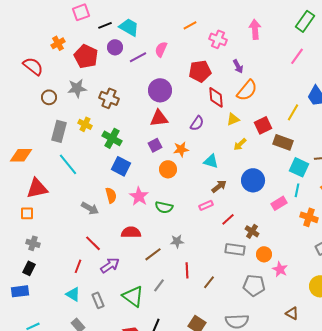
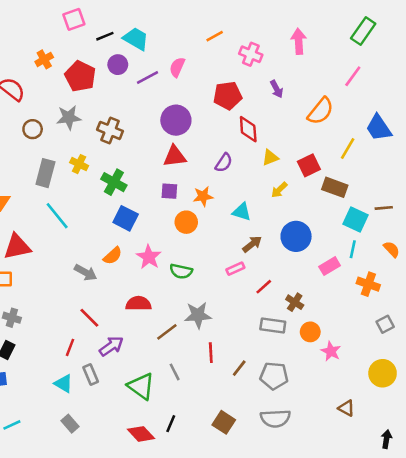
orange semicircle: (247, 90) -> (321, 111), moved
purple square: (155, 145) -> (169, 191), turned 32
orange semicircle: (111, 195) -> (113, 256), turned 63
gray star: (177, 241) -> (198, 315), size x1.5
gray line: (159, 285) -> (175, 372), turned -64
gray pentagon: (254, 285) -> (274, 376), moved
gray rectangle: (98, 300) -> (91, 375), moved

